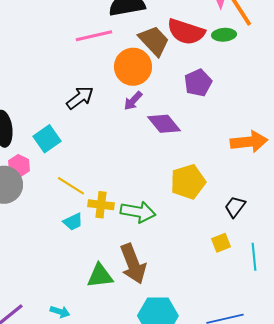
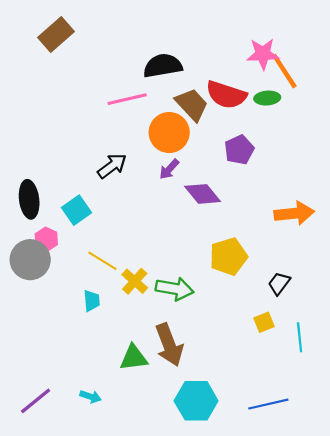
yellow cross: (101, 205) -> (135, 281), turned 35
cyan trapezoid: (73, 222) -> (92, 301), moved, turned -70

